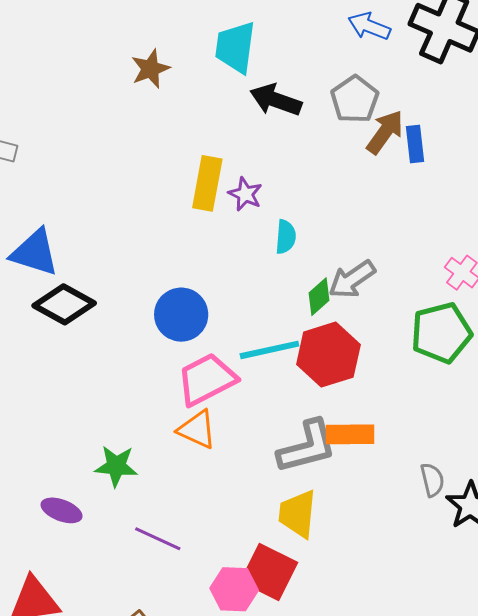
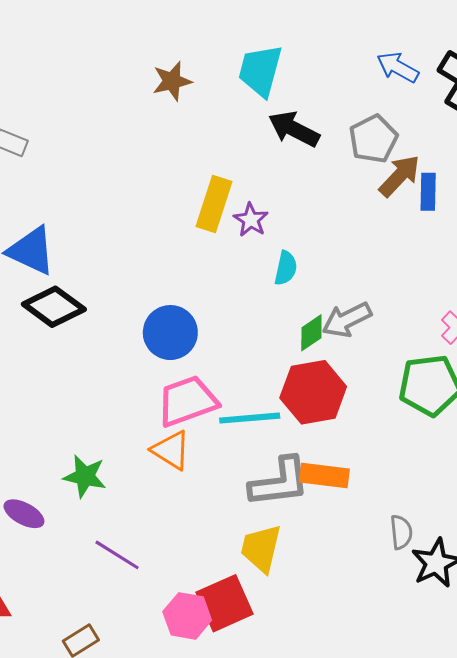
cyan line: (269, 350) -> (250, 418), moved
red square: (269, 572) -> (225, 603), turned 32

